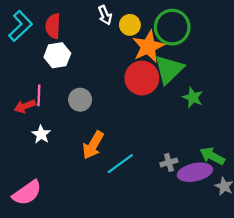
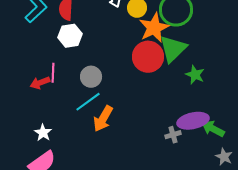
white star: (41, 134) -> (43, 133), moved
cyan line: (120, 164) -> (88, 102), moved
purple ellipse: (195, 172) -> (193, 121), moved

